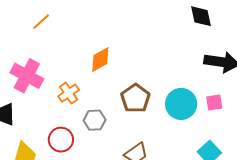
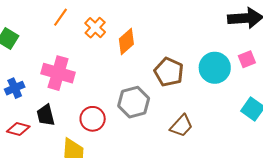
orange cross: (69, 93) -> (95, 28), moved
gray hexagon: (95, 120) -> (134, 102), size x1.4
red circle: (61, 140) -> (93, 119), moved

